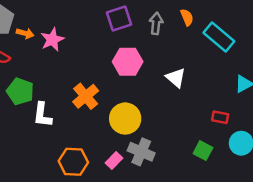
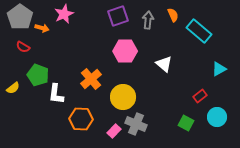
pink star: (52, 40) -> (64, 14), moved
red rectangle: (220, 117) -> (200, 96), turned -48
orange hexagon: (73, 162) -> (81, 119), moved

